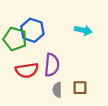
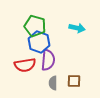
blue hexagon: (32, 30) -> (39, 42), moved
green pentagon: (15, 39) -> (35, 26), moved

